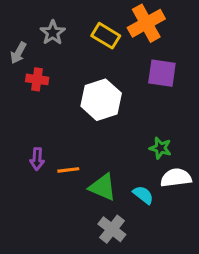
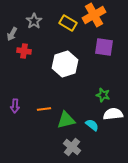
purple arrow: (37, 159) -> (15, 106), moved
green triangle: (103, 187) -> (66, 120), turned -36

